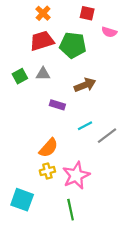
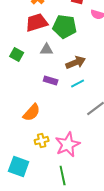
gray triangle: (43, 74) -> (47, 50), moved
green square: (20, 76) -> (17, 55), turned -32
cyan line: (85, 126) -> (78, 84), moved
orange semicircle: (49, 148) -> (32, 113), moved

